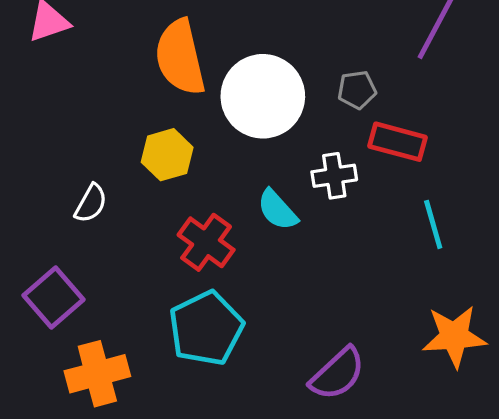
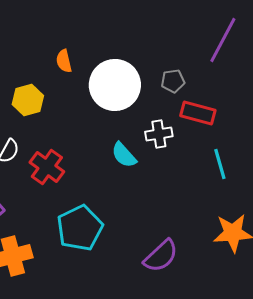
orange semicircle: (180, 57) -> (64, 61), size x0.5
yellow hexagon: (167, 155) -> (28, 100), moved
red cross: (206, 242) -> (47, 167), moved

